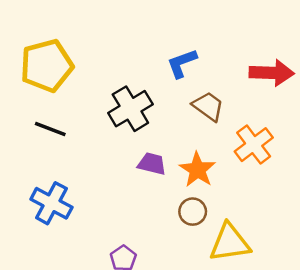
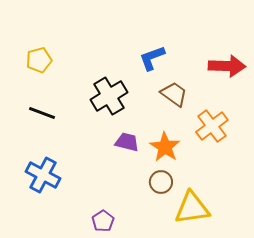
yellow pentagon: (47, 66) -> (39, 60), size x0.6

